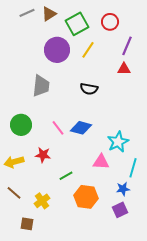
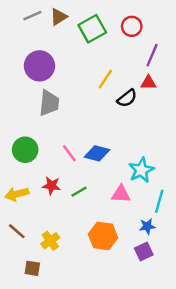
purple circle: (57, 50) -> (39, 66), moved
yellow line: (88, 50) -> (105, 79), moved
black semicircle: (89, 89) -> (127, 98), moved, turned -48
green line: (66, 176) -> (79, 192), moved

